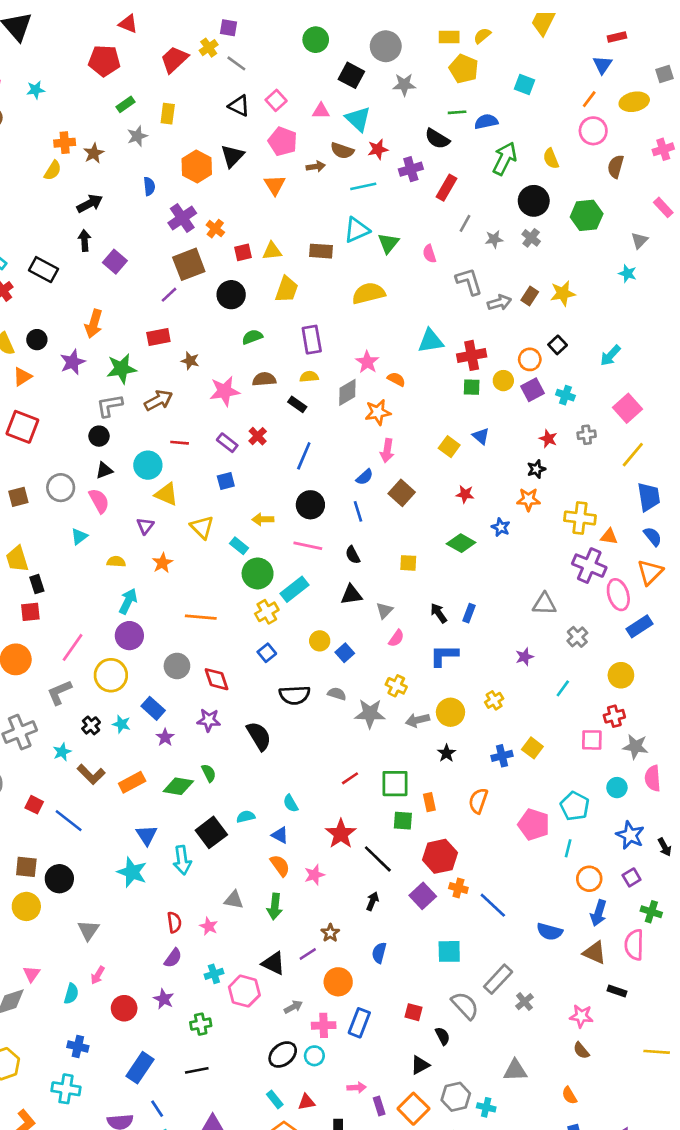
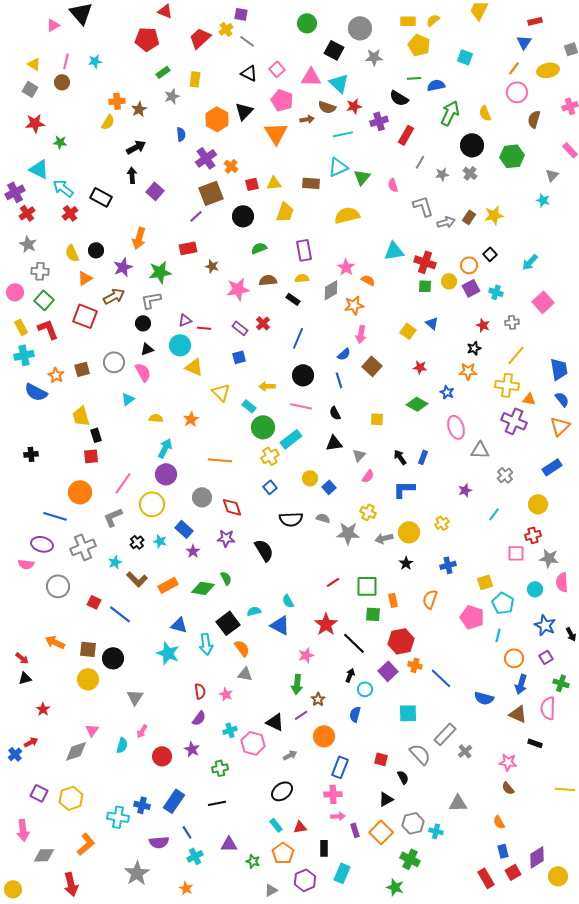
pink triangle: (321, 111) -> (311, 77), size x1.5
orange triangle: (275, 185) -> (276, 133), size x1.4
red cross: (472, 355) -> (425, 262), turned 30
brown arrow: (158, 400) -> (114, 296), moved
yellow line: (633, 455) -> (516, 355), moved
purple triangle: (145, 526) -> (185, 320), moved, turned 32
pink ellipse: (618, 595) -> (456, 427), moved
yellow square: (532, 748) -> (485, 582), moved, turned 35
blue triangle: (147, 835) -> (179, 625), turned -42
blue triangle: (280, 835) -> (280, 625), size x1.5
orange semicircle: (280, 866) -> (242, 648), moved
green arrow: (275, 906) -> (297, 684), moved
pink cross: (324, 1025) -> (333, 794), moved
blue cross: (78, 1047) -> (142, 805), moved
cyan circle: (314, 1056) -> (365, 689), moved

